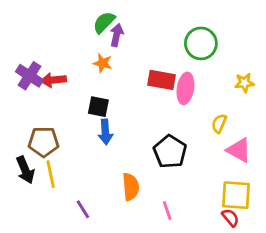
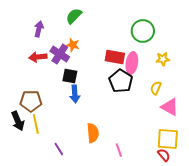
purple arrow: (117, 35) -> (39, 29), moved
purple cross: (30, 76) -> (60, 54), moved
yellow star: (244, 83) -> (163, 59), moved
black pentagon: (170, 152) -> (121, 81), moved

